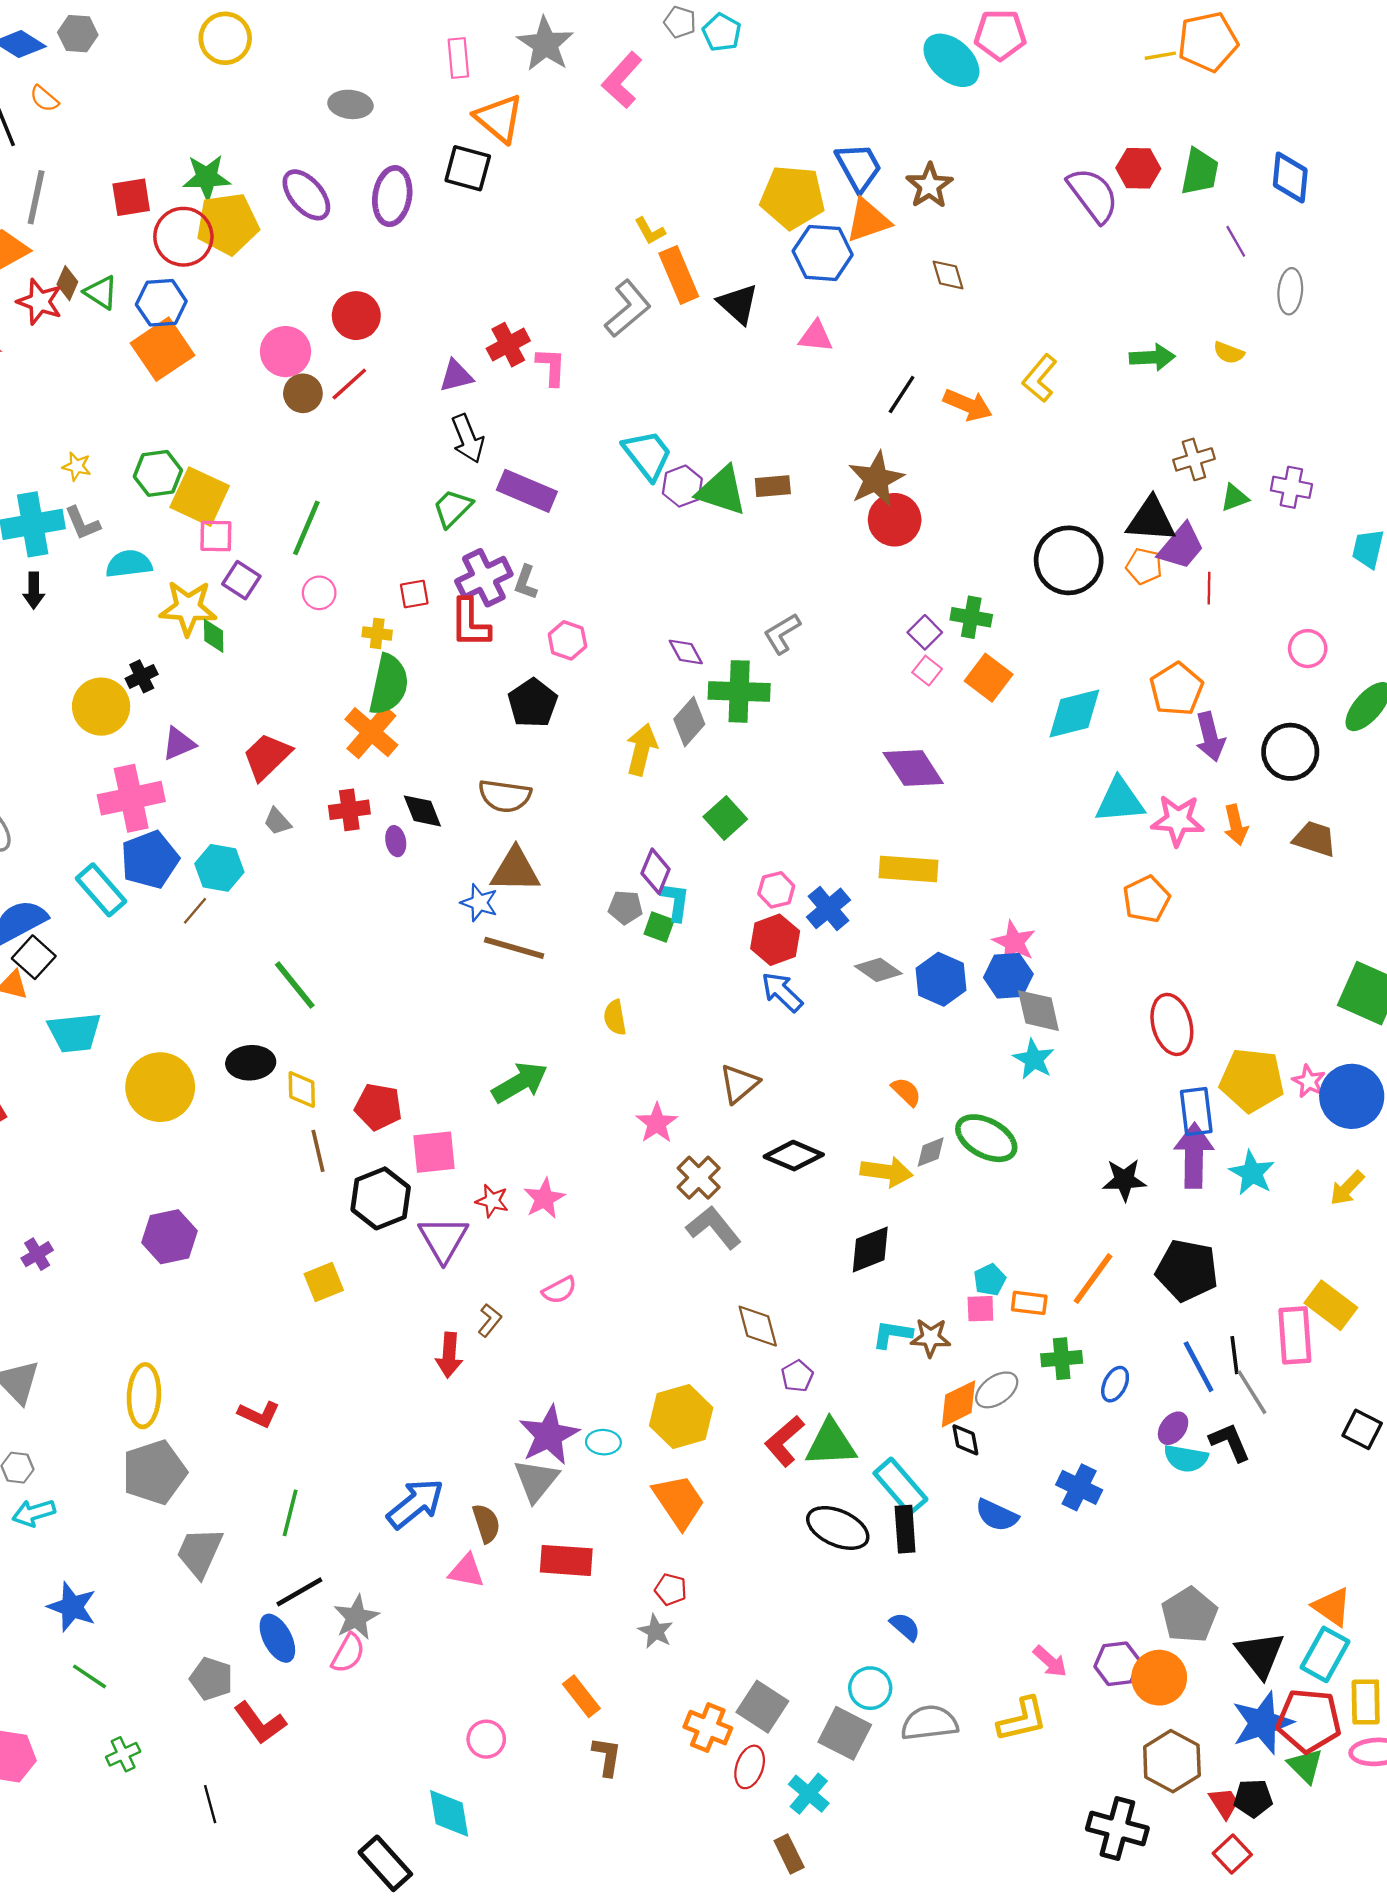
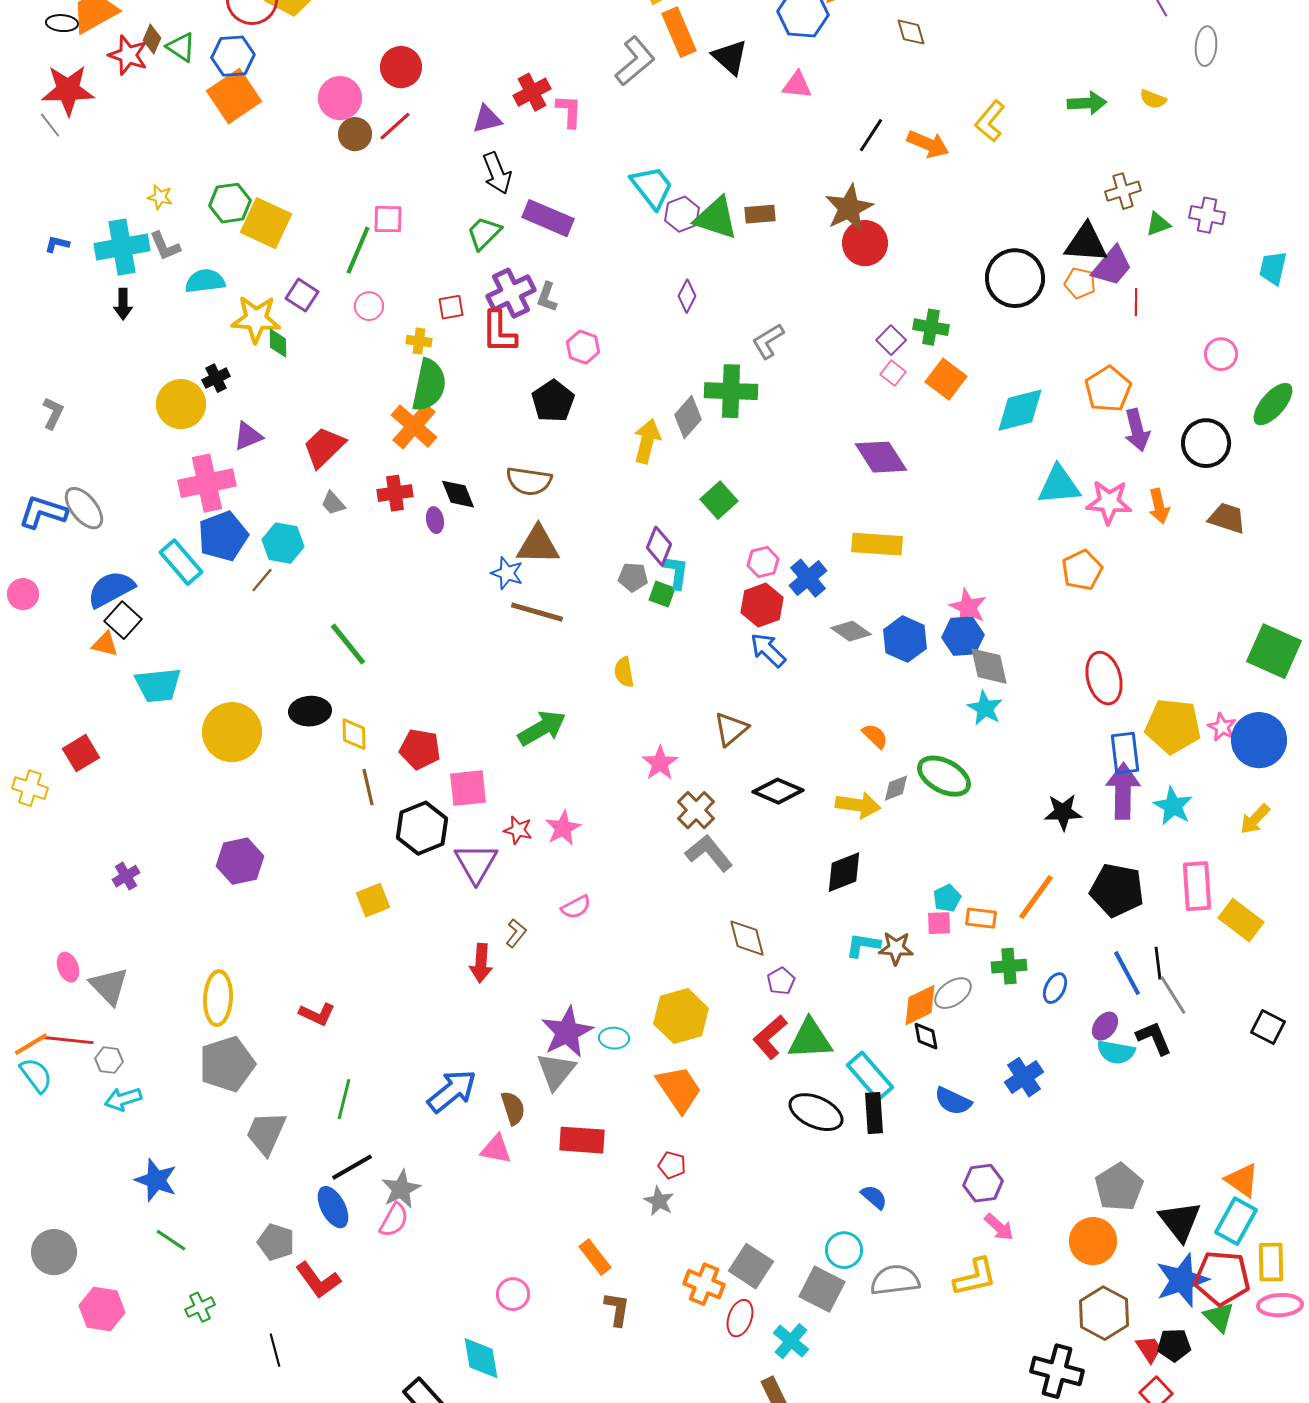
pink square: (216, 536) -> (388, 219), moved
purple diamond: (686, 652) -> (687, 296), moved, turned 56
pink rectangle: (1295, 1335) -> (1197, 886), moved
blue cross: (1079, 1487) -> (1024, 1077), turned 30
purple hexagon: (1117, 1664) -> (983, 1183), moved

